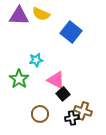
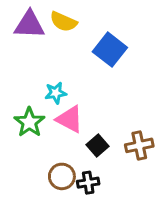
pink triangle: (56, 80) -> (70, 119), moved
brown cross: (83, 111) -> (139, 145), moved, turned -30
black cross: (72, 118) -> (88, 183), moved

